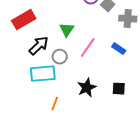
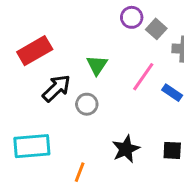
pink line: (88, 48) -> (143, 77), moved
cyan rectangle: (43, 74) -> (32, 146), moved

